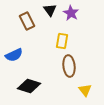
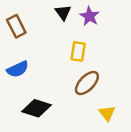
brown rectangle: (27, 21) -> (16, 26), moved
brown ellipse: (69, 66) -> (87, 83), turned 50

